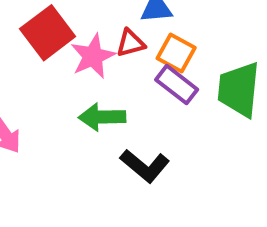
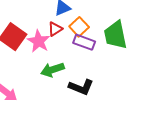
orange square: (176, 53) -> (79, 27), turned 36

